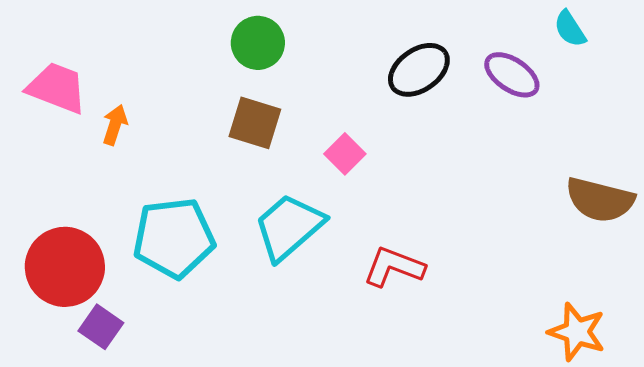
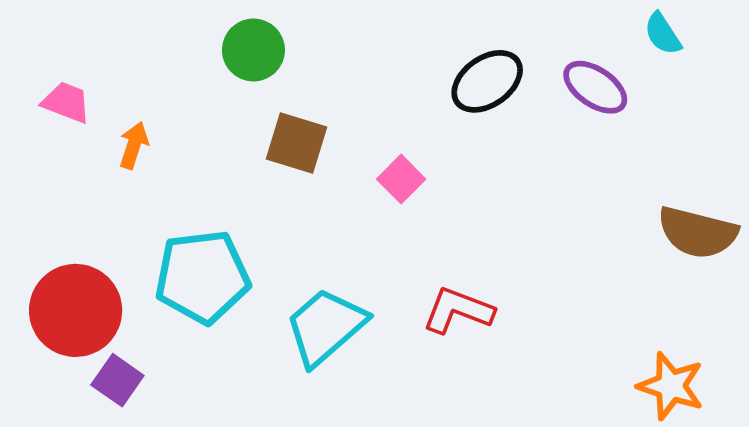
green circle: (258, 43) -> (253, 50), moved
pink trapezoid: (57, 88) -> (66, 102), size x0.7
cyan trapezoid: (289, 227) -> (326, 327), moved

